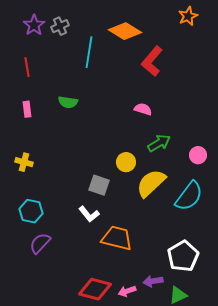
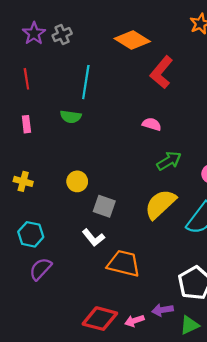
cyan line: (89, 52) -> (86, 82), moved
yellow circle: (126, 162) -> (77, 181), moved

